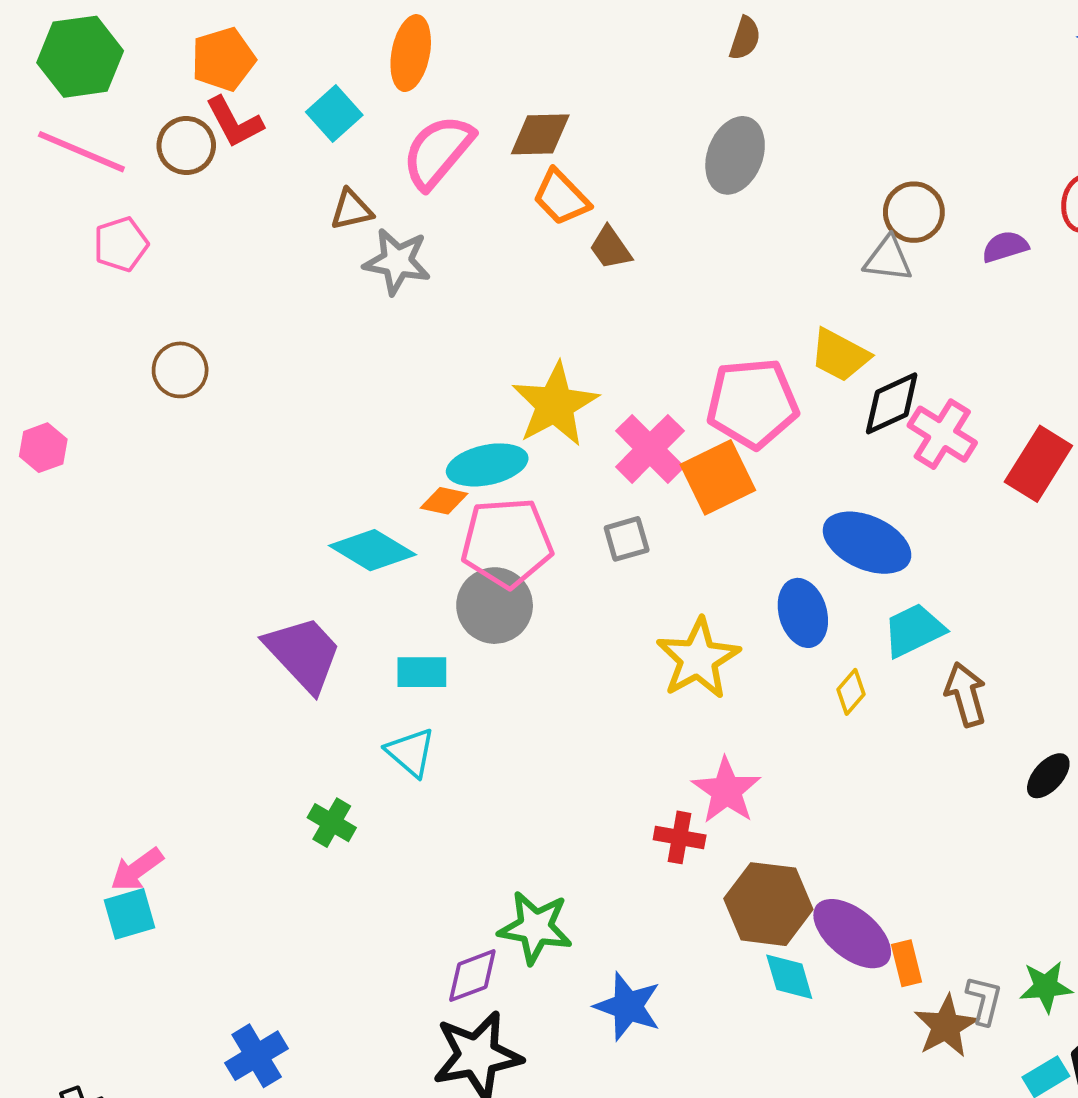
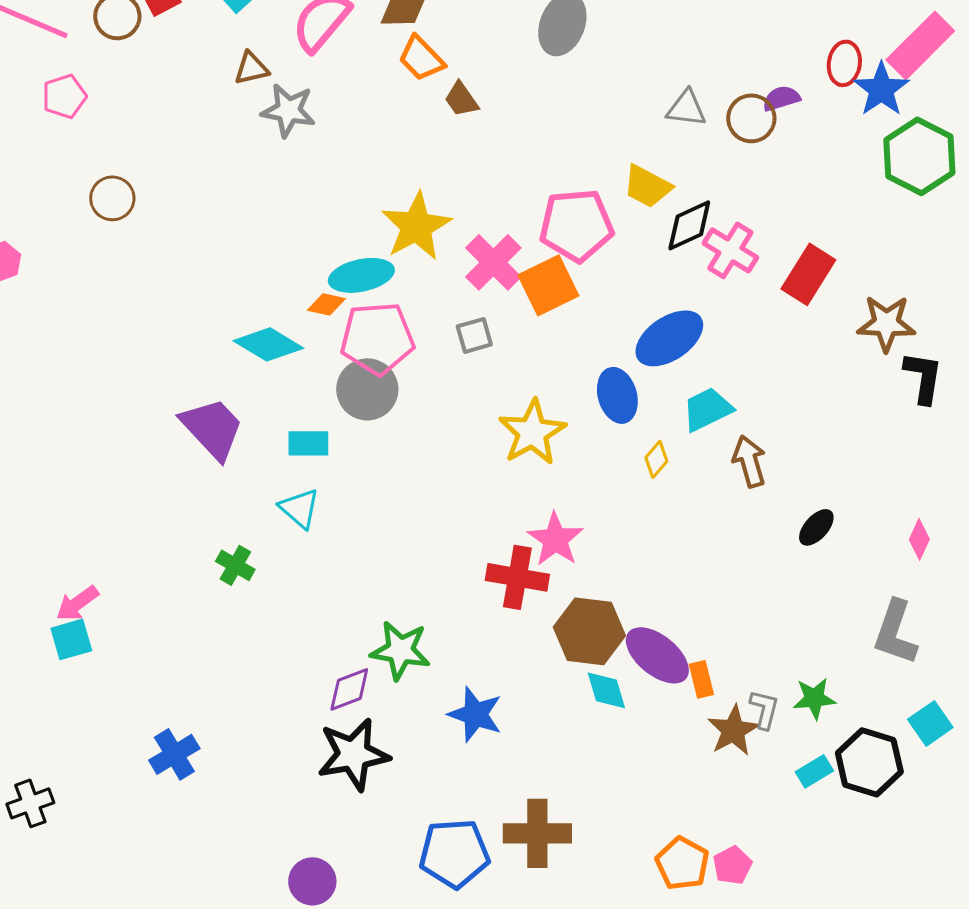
brown circle: (914, 212) -> (751, 118), moved
blue ellipse: (867, 543) -> (669, 338), turned -58
red cross: (680, 837) -> (517, 577), size x1.5

